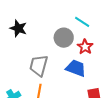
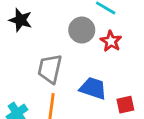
blue trapezoid: (76, 68) -> (93, 88), moved

